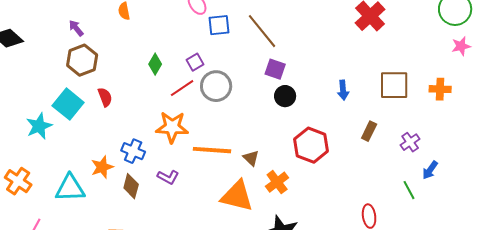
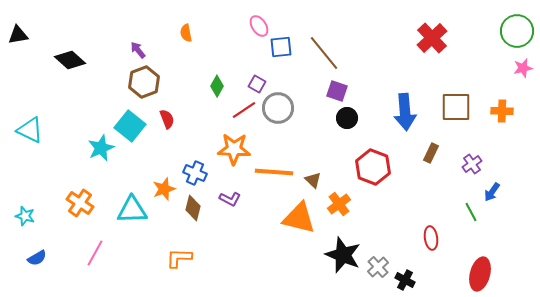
purple square: (195, 62) -> (257, 84), turned -30
blue arrow: (343, 90) -> (405, 112), size x1.8

